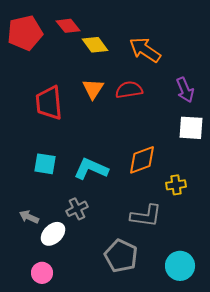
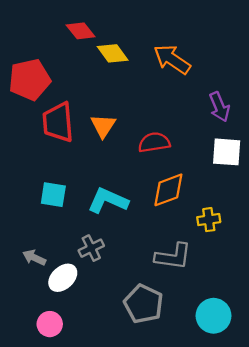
red pentagon: (25, 33) -> (30, 80), moved
orange triangle: (93, 89) -> (103, 126), moved
red semicircle: (129, 90) -> (154, 142), moved

